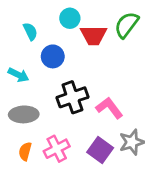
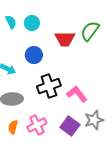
cyan circle: (70, 18) -> (32, 23), moved
cyan semicircle: (30, 31) -> (11, 22), moved

